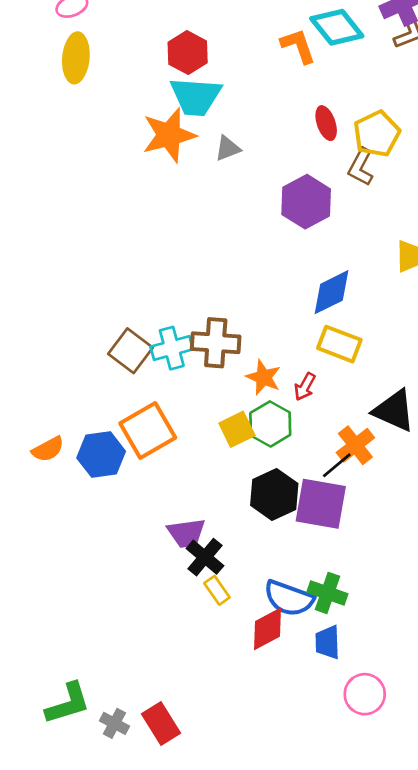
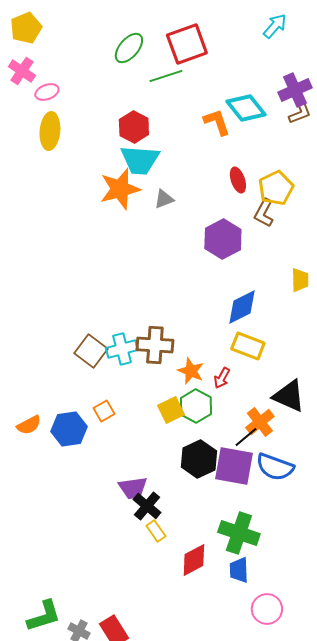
orange square: (148, 431) -> (104, 411), size x0.5
green cross: (327, 593) -> (239, 533), size x1.4
blue semicircle: (289, 598) -> (275, 467), moved

